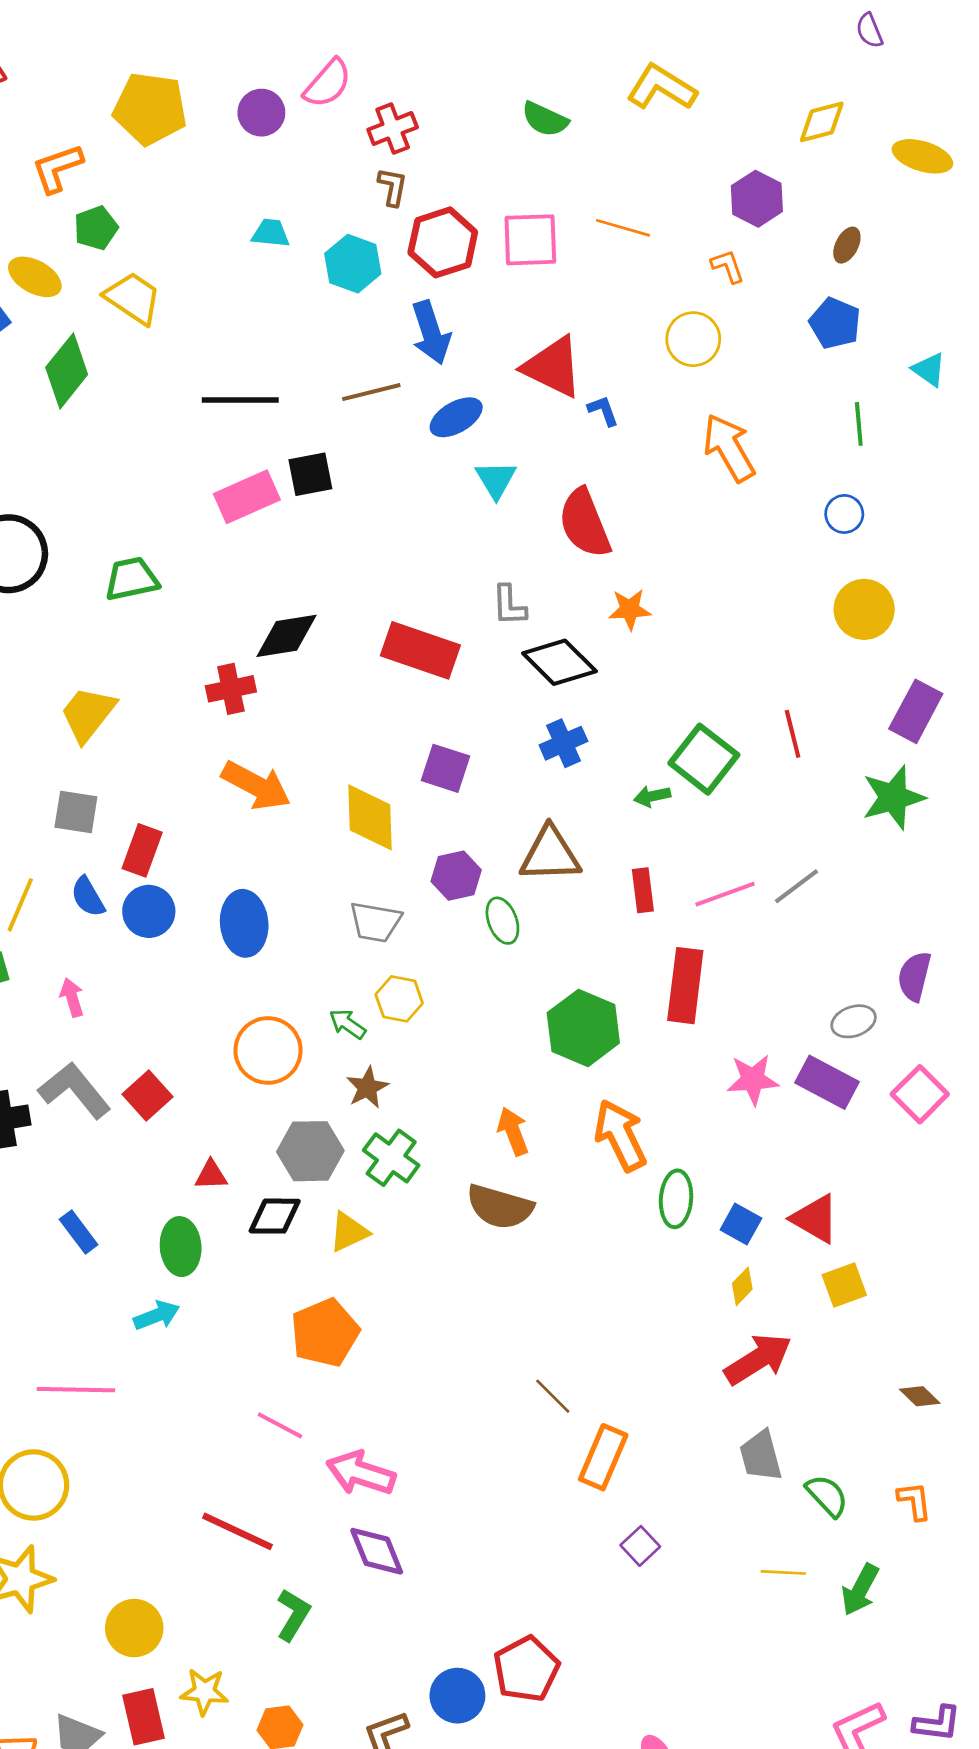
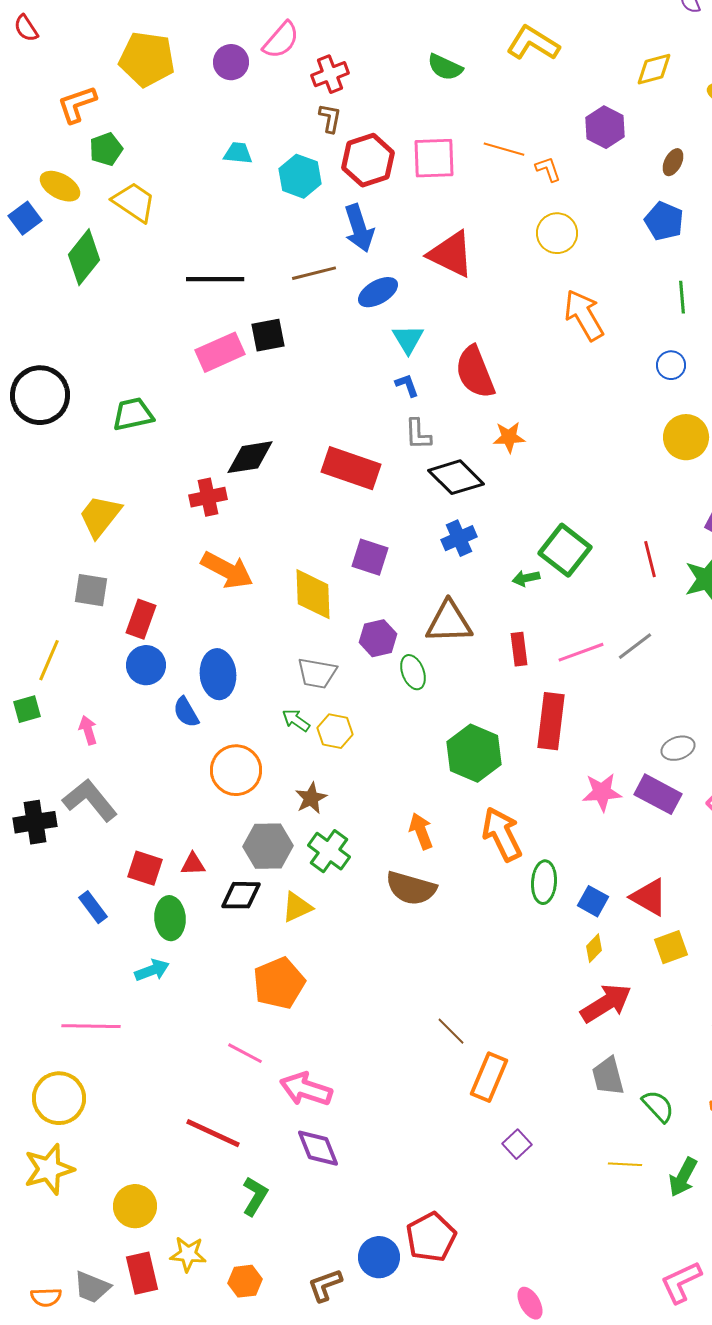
orange L-shape: (728, 266) -> (548, 169), moved
blue L-shape: (603, 411) -> (407, 385), moved
red line: (793, 734) -> (650, 559), moved
blue semicircle: (88, 897) -> (186, 712), moved
green arrow: (347, 1024) -> (296, 720), moved
red square: (147, 1096) -> (145, 868), moved, turned -30

